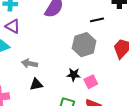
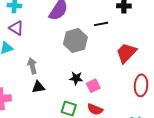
gray hexagon: (84, 45) -> (75, 41), moved
gray arrow: (30, 63) -> (32, 66), turned 63

